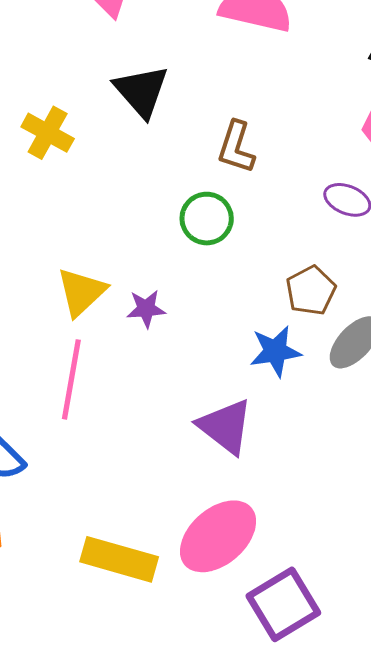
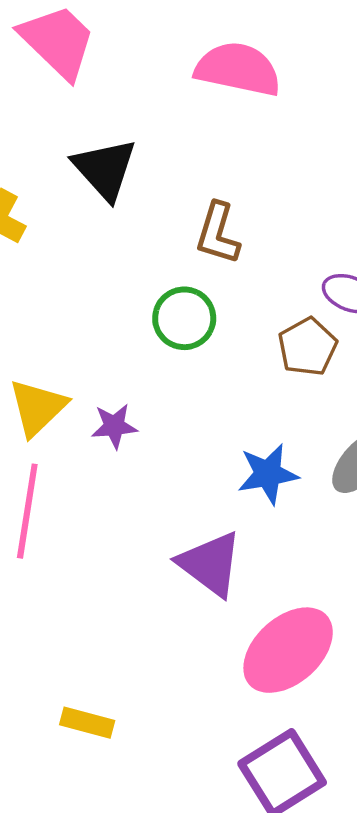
brown pentagon: (311, 291) -> (307, 347), moved
pink ellipse: (218, 536) -> (288, 650), moved
yellow rectangle: (119, 559) -> (87, 723), size x0.6

